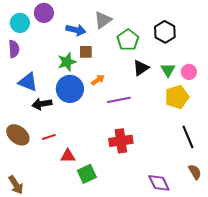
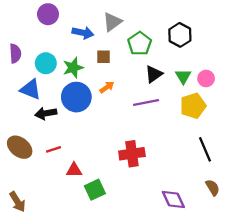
cyan circle: (20, 23) -> (46, 63), moved
brown square: (86, 52) -> (104, 57), moved
purple line: (119, 100) -> (146, 102), moved

